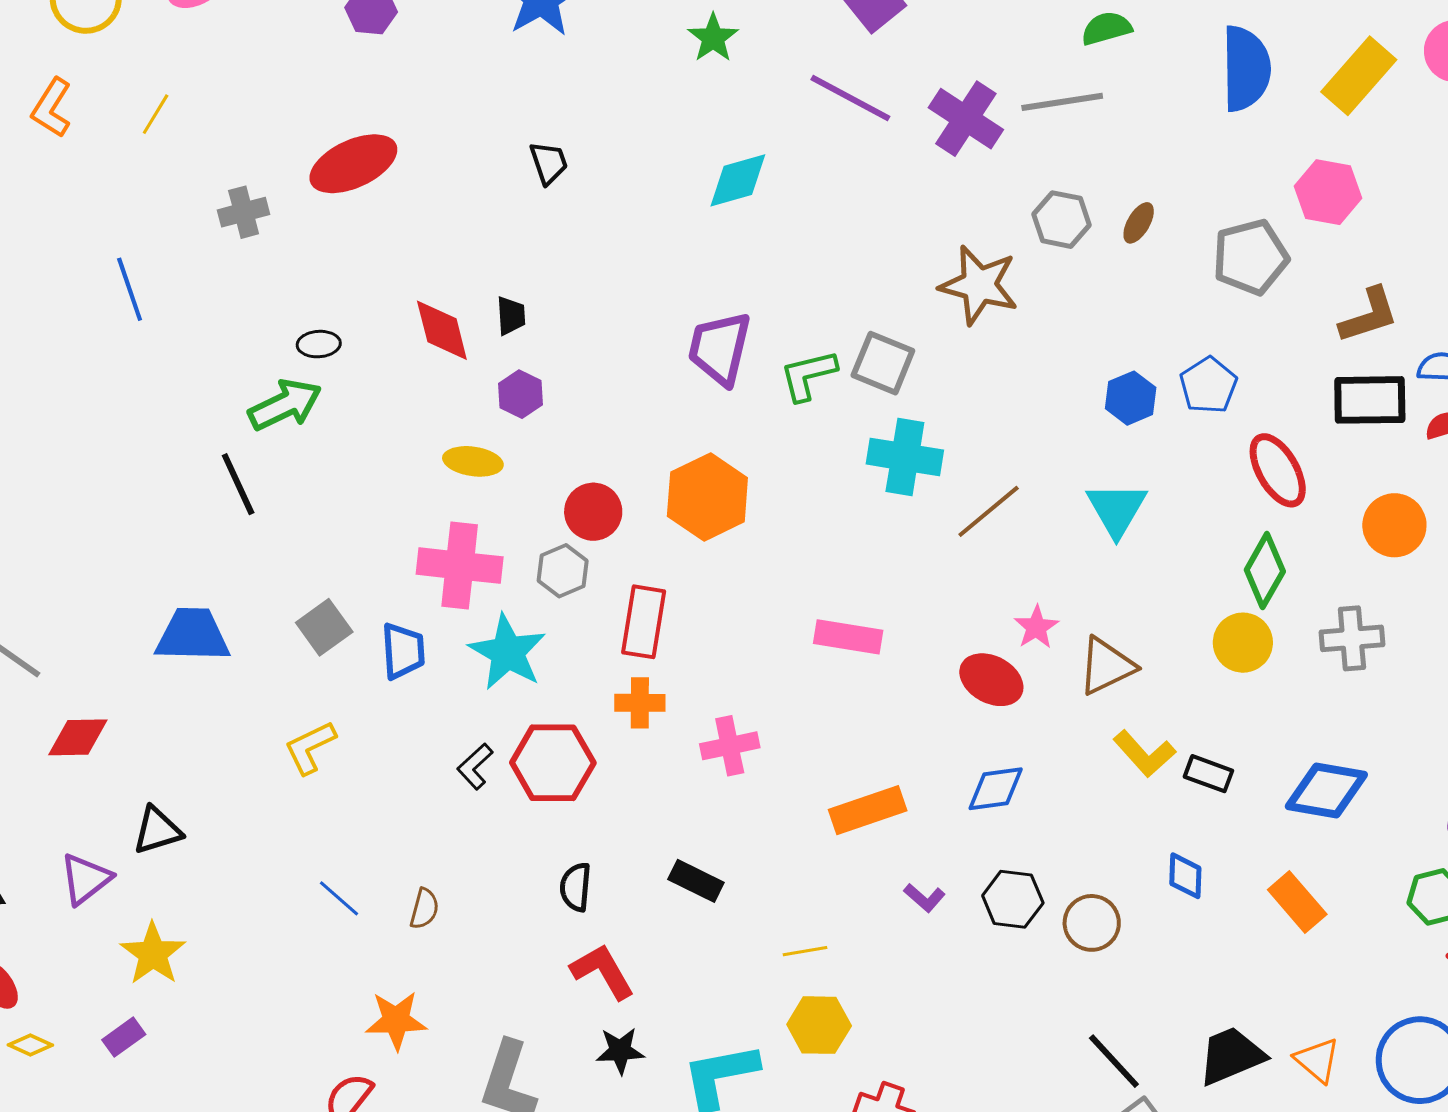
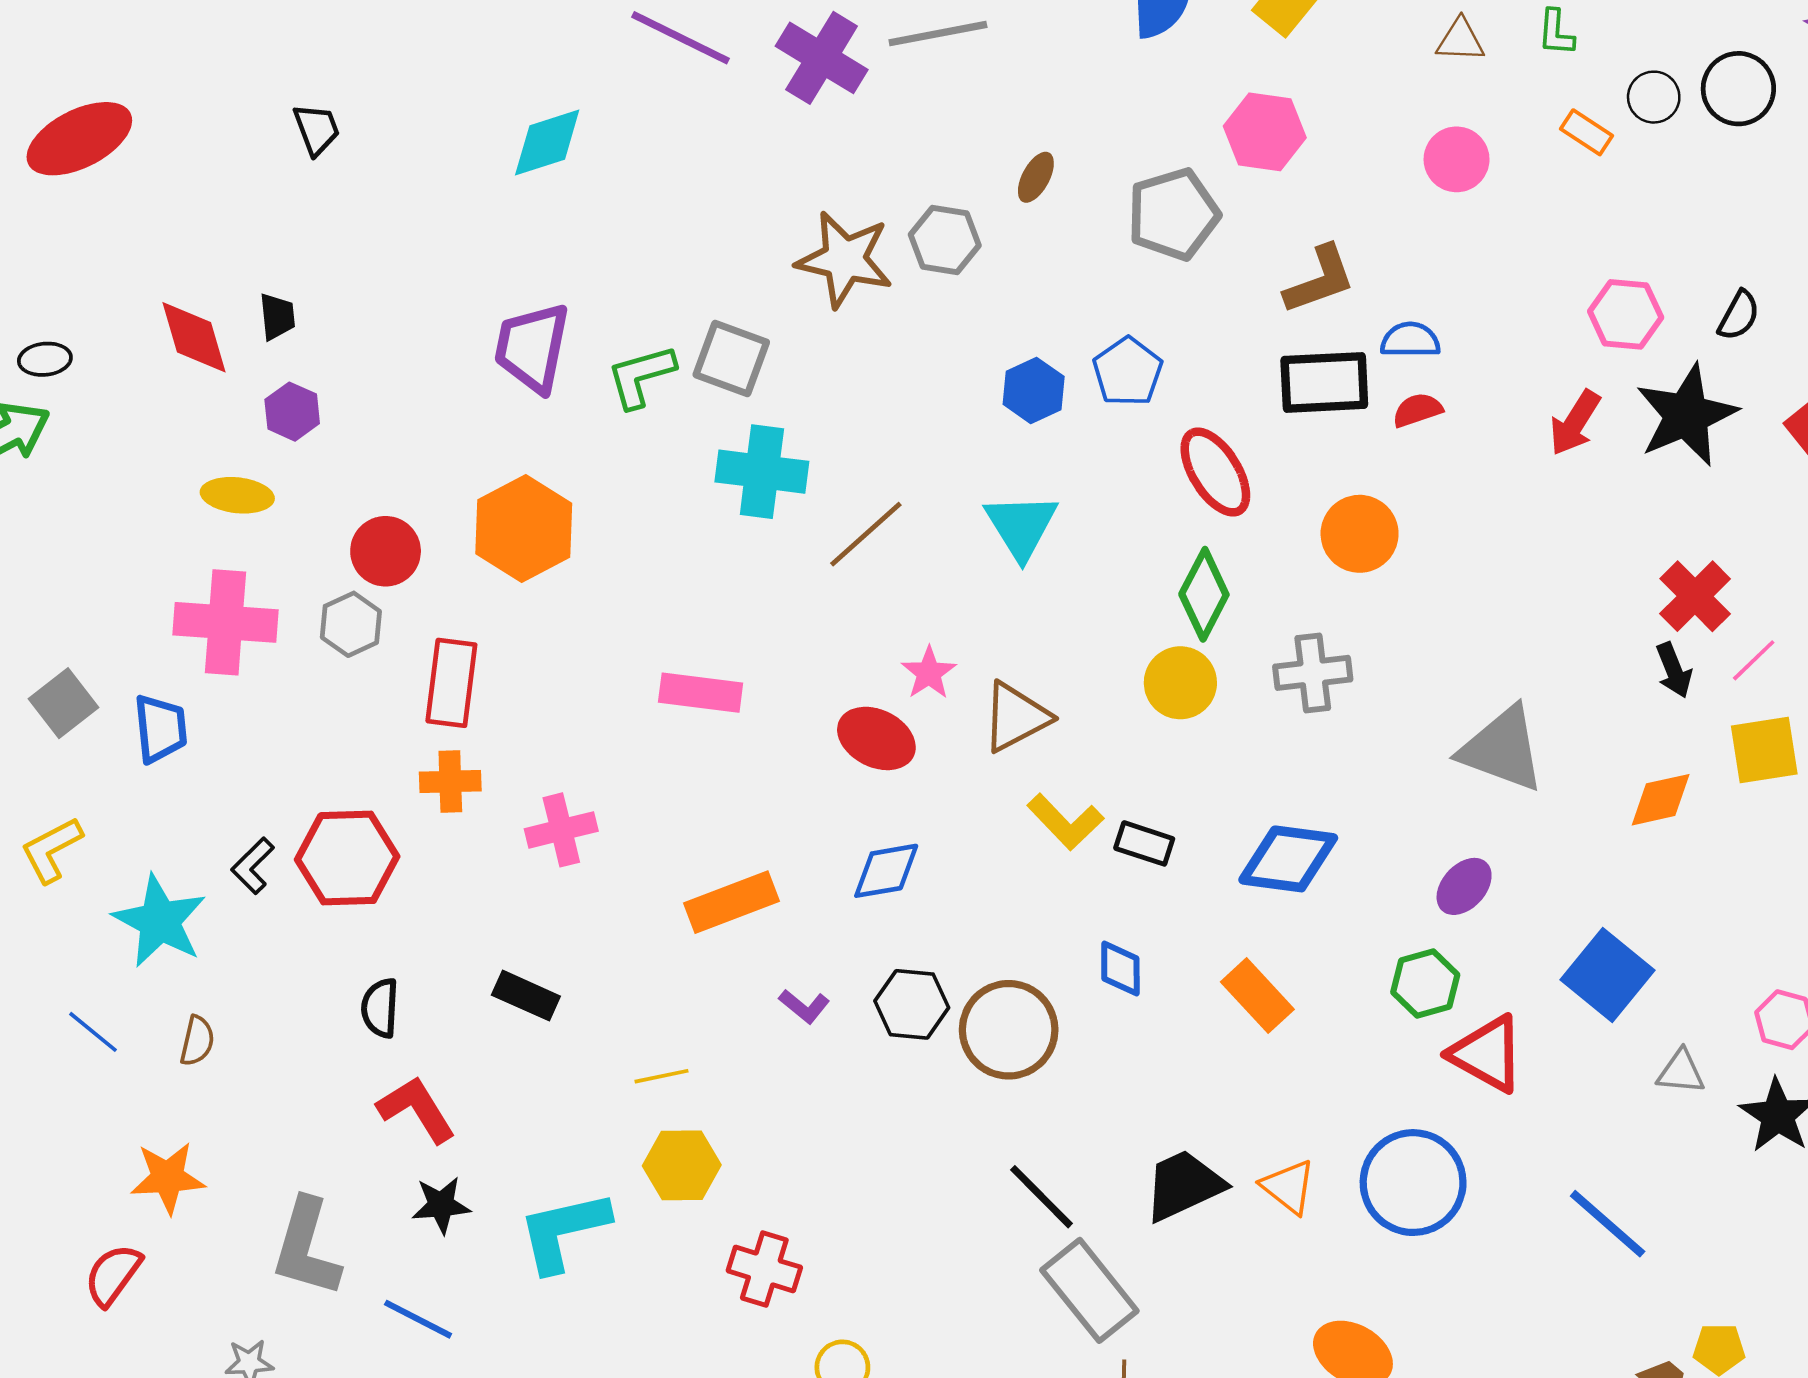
gray hexagon: (1062, 220) -> (945, 240), moved
cyan star: (508, 652) -> (160, 921), moved
brown circle: (1092, 923) -> (1009, 1030), size x1.4

